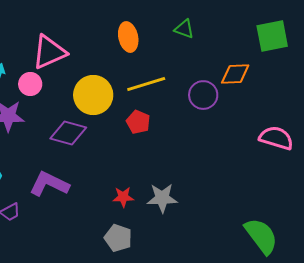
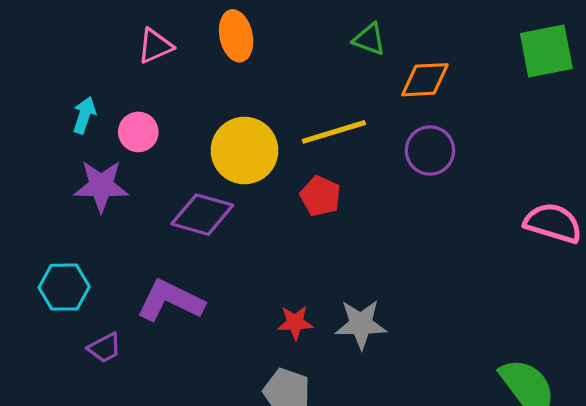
green triangle: (184, 29) -> (369, 39), moved
orange ellipse: (128, 37) -> (236, 36), moved
pink triangle: (49, 52) -> (155, 46), moved, size x0.6
orange diamond: (235, 74) -> (425, 80), moved

